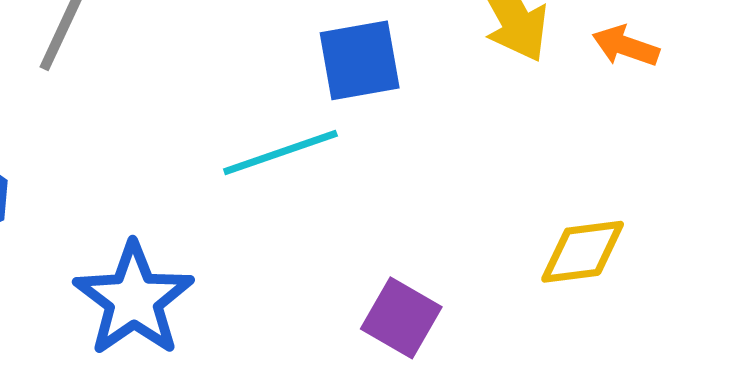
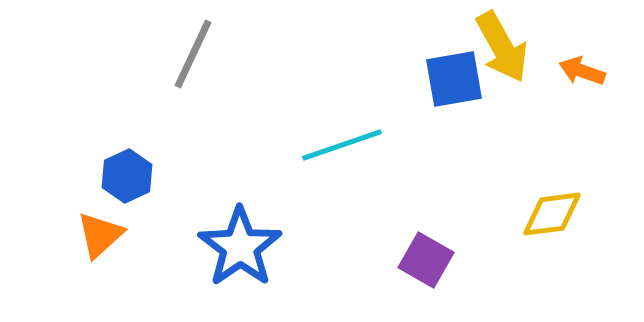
blue square: (360, 60) -> (454, 79), moved

